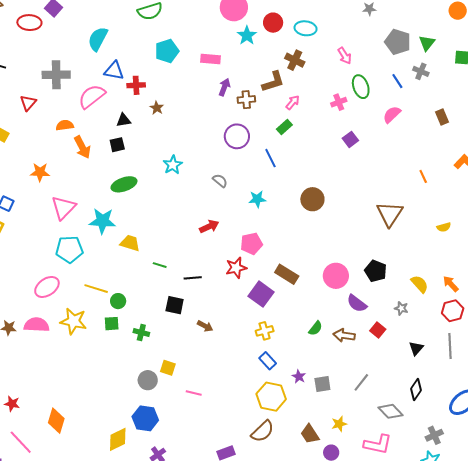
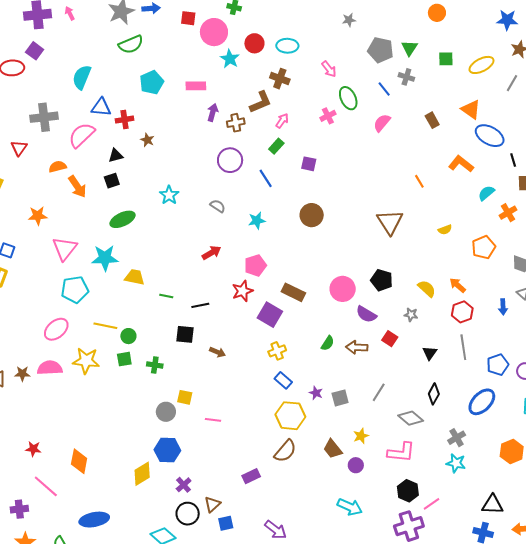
purple square: (350, 139) -> (309, 164), moved, turned -35

